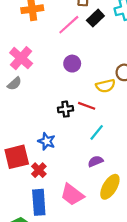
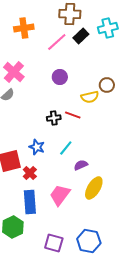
cyan line: (97, 132) -> (66, 148), moved
pink trapezoid: (72, 195) -> (60, 195), turned 90

